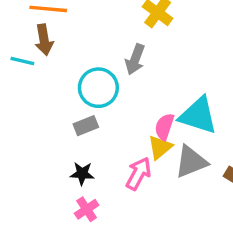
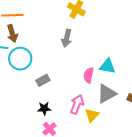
cyan circle: (98, 88) -> (20, 59), moved
cyan triangle: (198, 115) -> (107, 66), size x0.7
yellow triangle: (160, 147) -> (92, 115), moved

